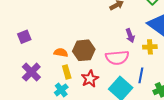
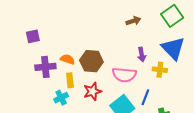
purple cross: (31, 72) -> (45, 67), moved, turned 30

